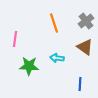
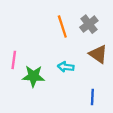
gray cross: (86, 21) -> (89, 24), moved
pink line: (15, 39) -> (14, 60), moved

